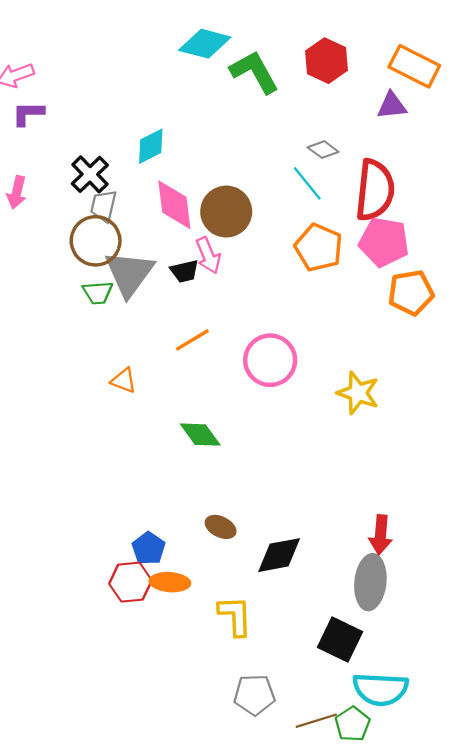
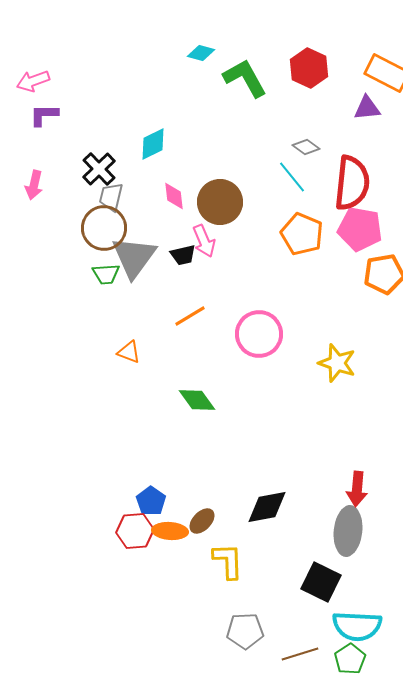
cyan diamond: (205, 44) -> (201, 53), size x0.6
pink diamond: (174, 205) -> (174, 196), size x0.6
brown ellipse: (221, 527) -> (202, 521), moved, turned -72
green pentagon: (352, 724) -> (350, 659), moved

